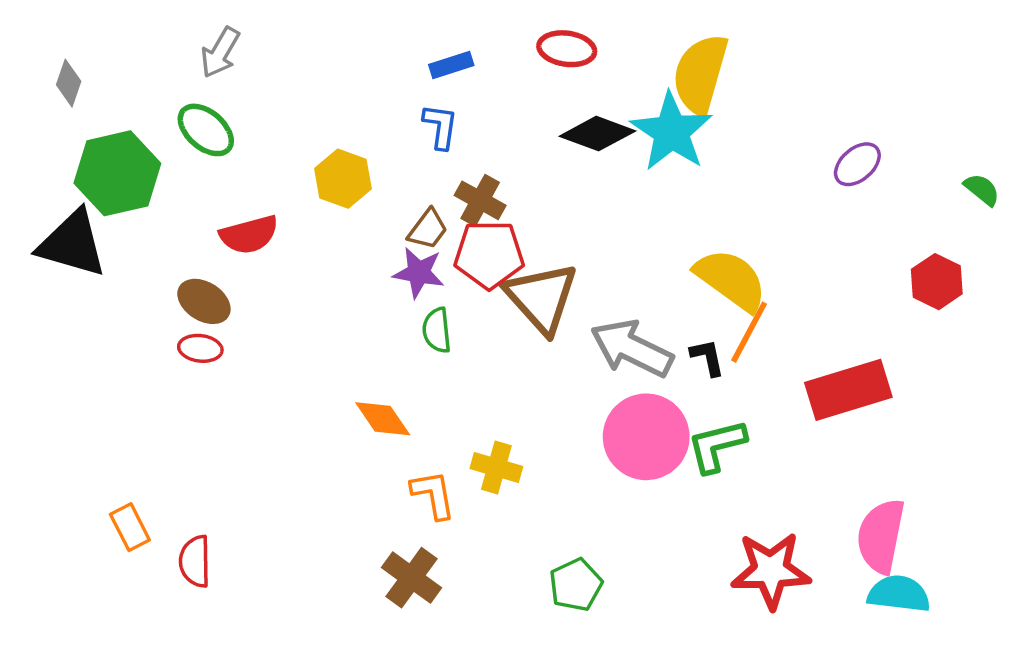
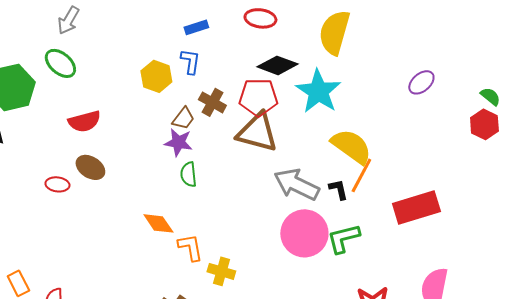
cyan star: (671, 132) -> (318, 91), moved
yellow hexagon: (343, 179) -> (156, 76), moved
red pentagon: (489, 255) -> (258, 97), moved
red hexagon: (937, 282) -> (484, 124), moved
brown triangle: (541, 298) -> (257, 132), moved, turned -33
brown ellipse: (204, 301) -> (90, 167), moved
yellow cross: (496, 467) -> (221, 271), moved
orange L-shape: (433, 495) -> (190, 247), moved

